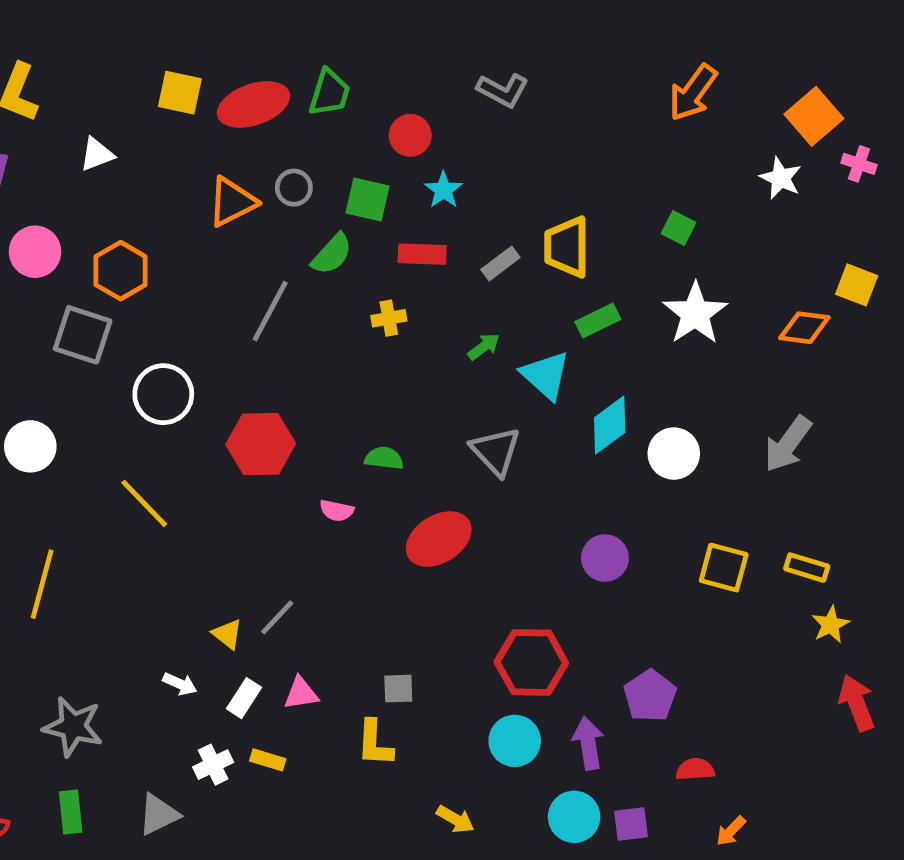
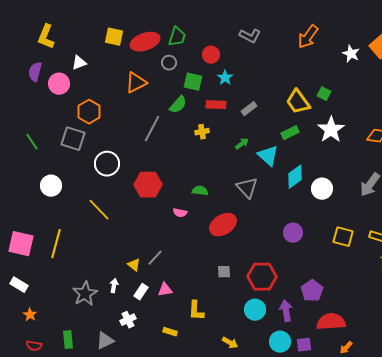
orange arrow: (693, 93) -> (308, 37), moved
white star: (781, 178) -> (351, 54), moved
gray circle: (294, 188) -> (169, 63), moved
yellow trapezoid: (567, 247) -> (298, 102), moved, turned -36
pink circle: (35, 252) -> (59, 84), moved
white arrow: (180, 684) -> (114, 286), turned -104
gray square: (398, 689) -> (224, 272), moved
gray star: (73, 727) -> (85, 294), moved, turned 30
yellow rectangle: (268, 760) -> (170, 332), moved
red semicircle: (695, 769) -> (331, 322), size x1.8

